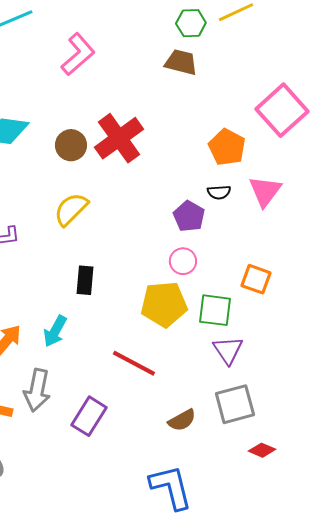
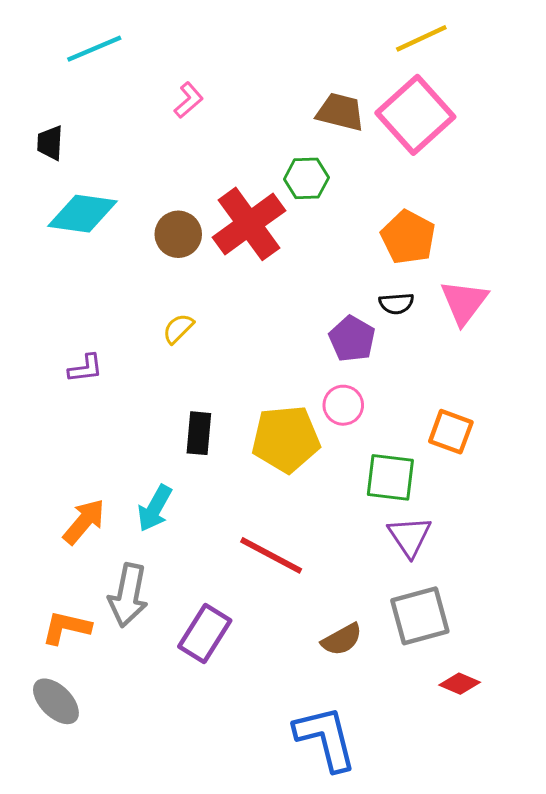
green hexagon: (191, 23) -> (306, 178), moved
pink L-shape: (78, 54) -> (189, 100), size x0.6
pink square: (282, 110) -> (415, 115), moved
yellow semicircle: (71, 209) -> (178, 329), size x0.6
yellow pentagon: (164, 304) -> (286, 439), moved

